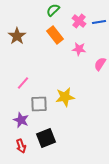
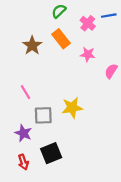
blue line: (99, 22) -> (109, 16), moved
brown star: (17, 36) -> (32, 45), moved
pink line: (23, 83) -> (26, 92), turned -72

